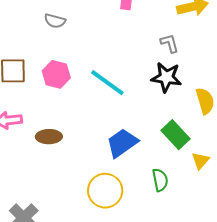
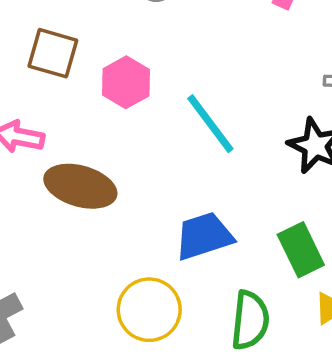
brown ellipse: (49, 137) -> (80, 186), size x1.5
green semicircle: (160, 180) -> (250, 320), size x1.4

